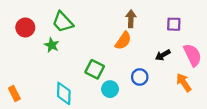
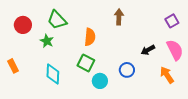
purple square: (174, 24) -> (172, 21), moved, turned -32
orange semicircle: (123, 41) -> (90, 37), moved, turned -30
orange rectangle: (14, 93) -> (13, 66), moved
cyan diamond: (64, 93) -> (53, 74), moved

